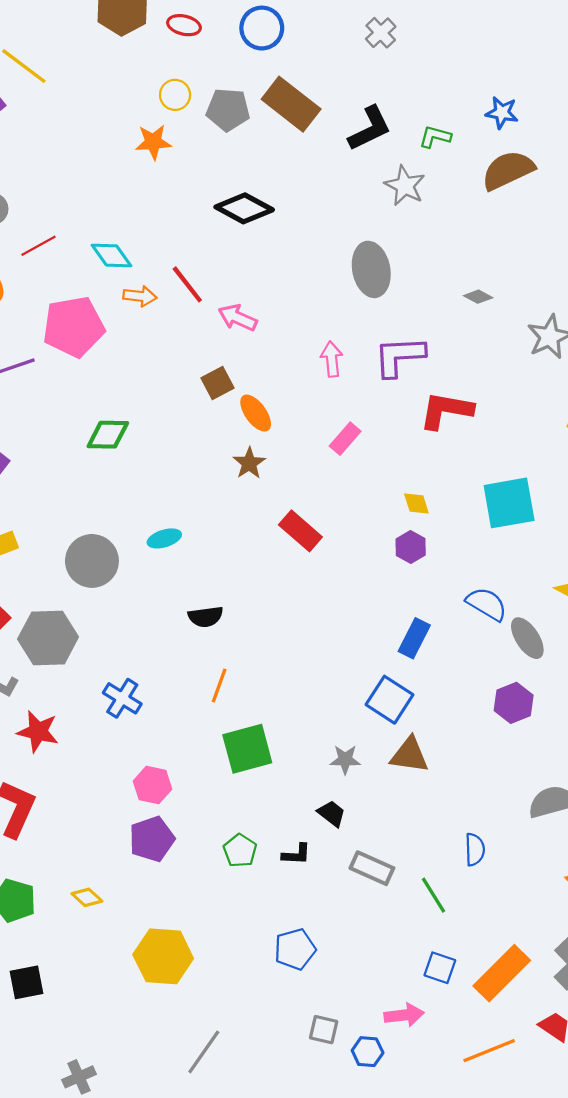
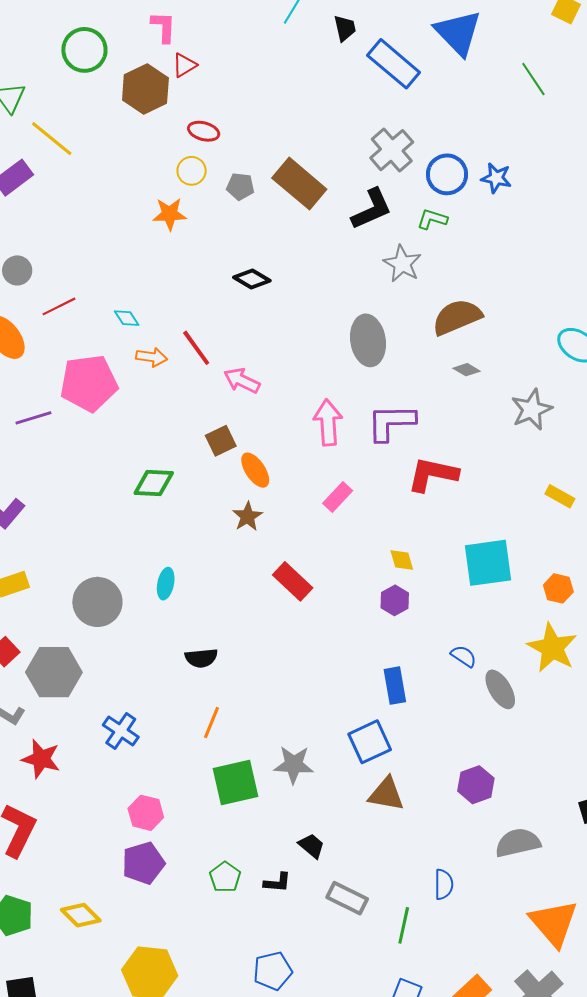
red ellipse: (184, 25) -> (204, 131), moved
blue circle: (262, 28) -> (447, 174), moved
gray cross: (381, 33) -> (392, 150), moved, size x1.5
gray pentagon: (228, 110) -> (240, 186), size x0.7
blue star: (502, 113) -> (496, 178), moved
brown semicircle: (508, 170) -> (457, 317), moved
black diamond: (244, 208) -> (252, 279), size x0.7
cyan diamond: (112, 256) -> (127, 318), size x0.7
pink arrow: (332, 359) -> (328, 422), size x1.4
green diamond: (108, 435) -> (154, 483), moved
cyan ellipse: (164, 538) -> (166, 584), turned -64
blue semicircle: (487, 604) -> (464, 656), size x0.7
blue rectangle: (414, 638) -> (395, 686), turned -39
blue square: (389, 700) -> (370, 742), turned 30
purple hexagon: (514, 703) -> (476, 785), moved
gray star: (345, 760) -> (294, 765), moved, size x1.4
green line: (434, 895) -> (404, 925), turned 42
yellow diamond: (87, 897) -> (81, 915), size x1.4

